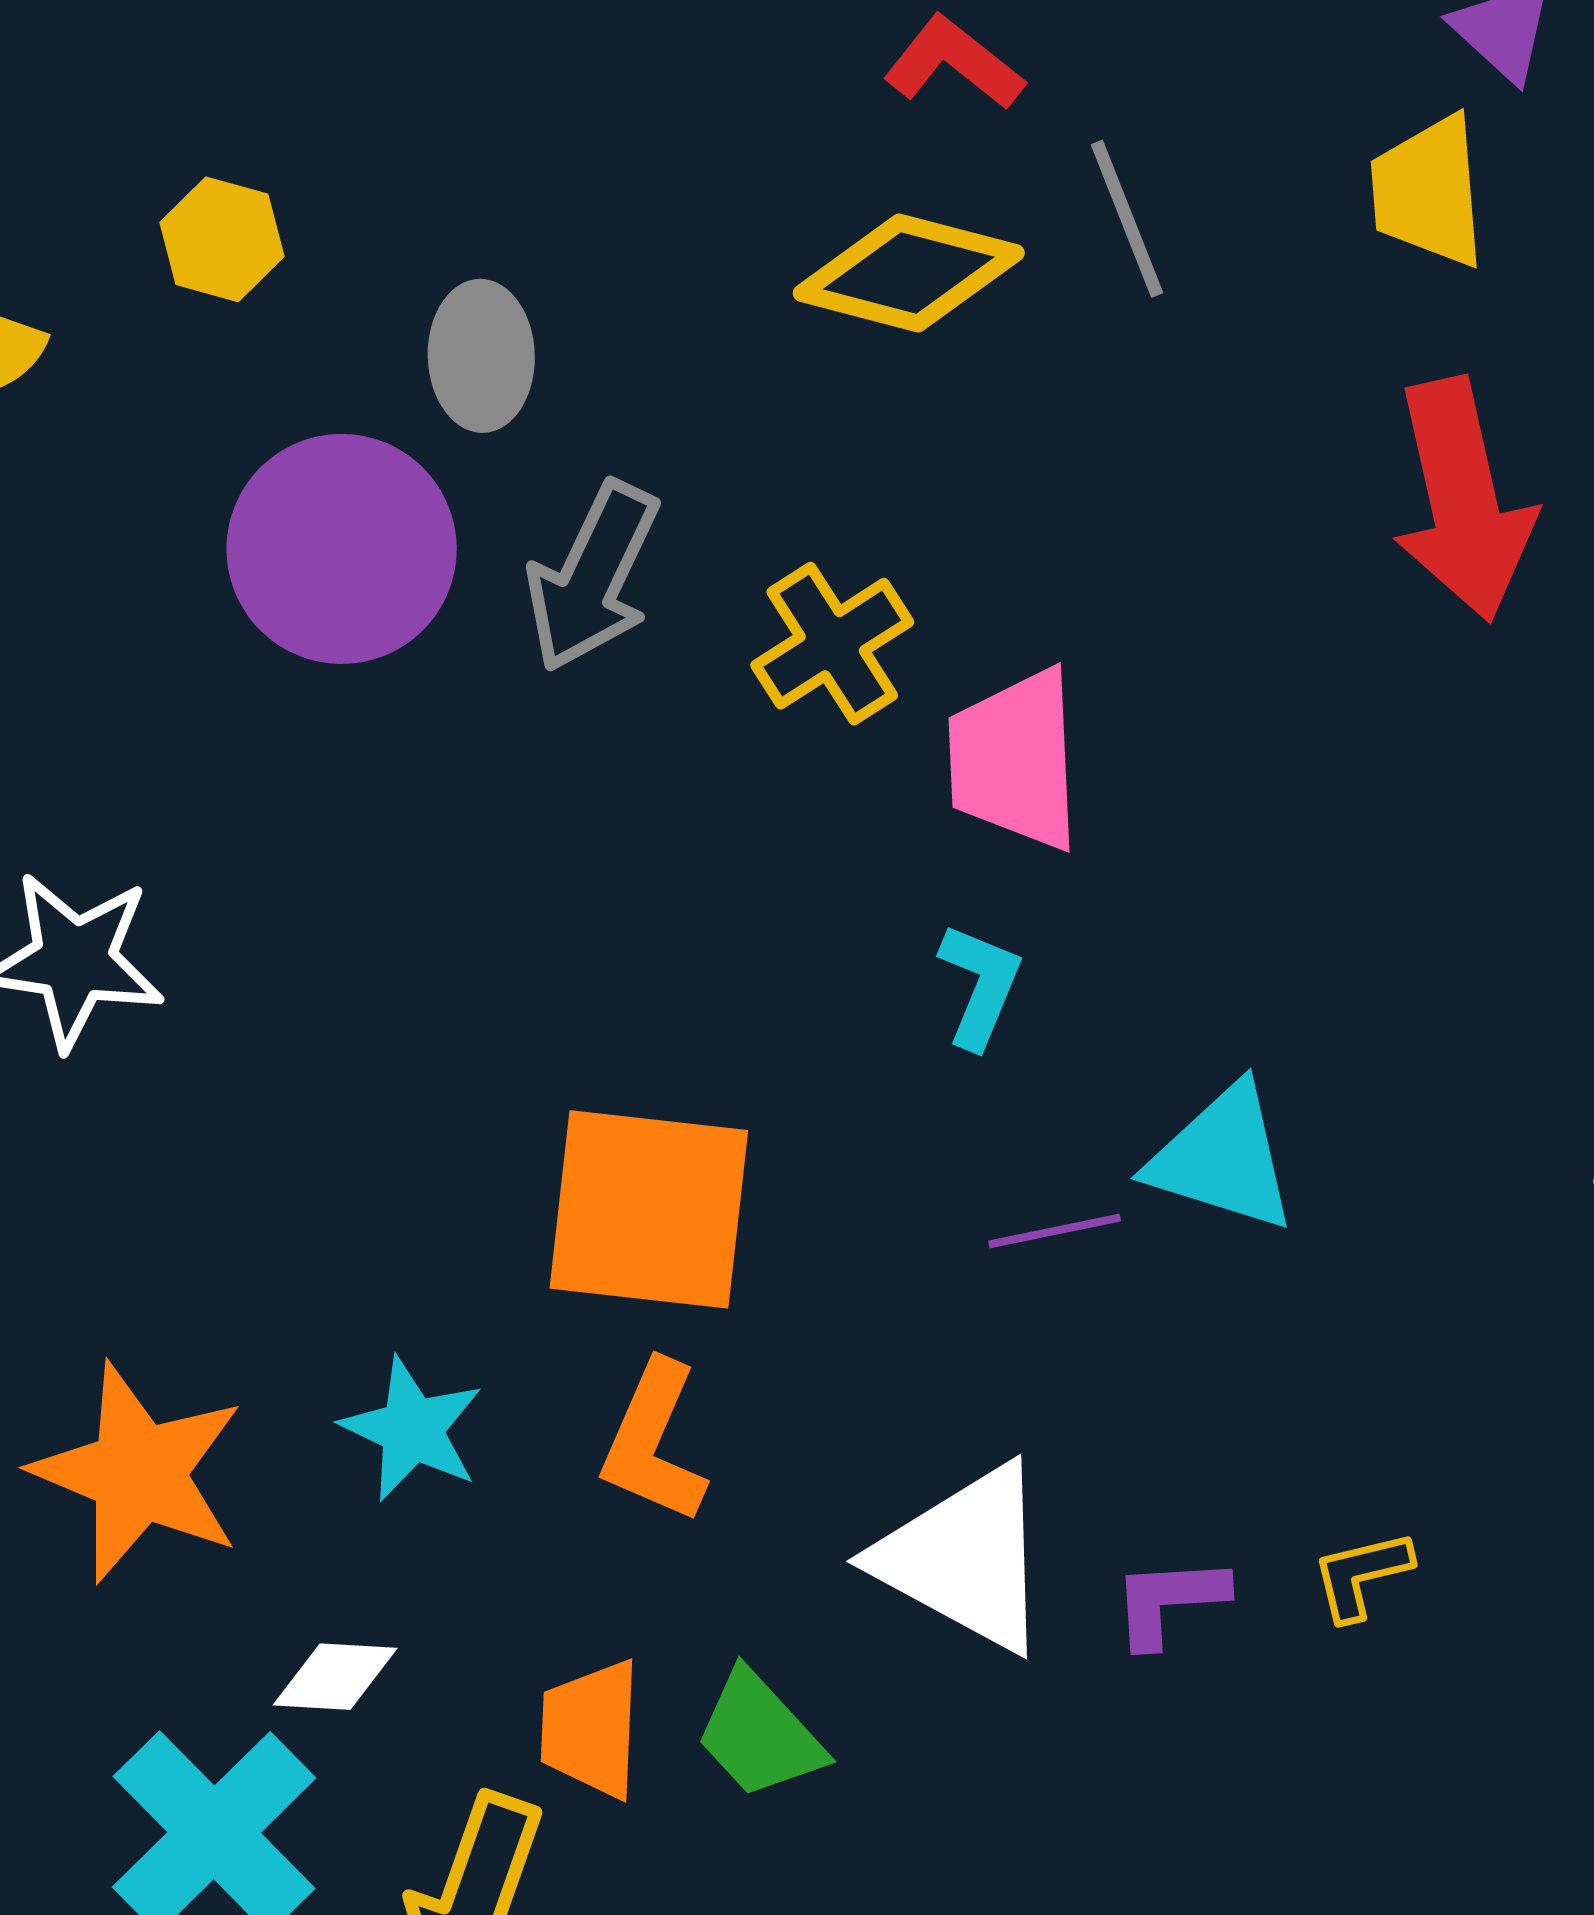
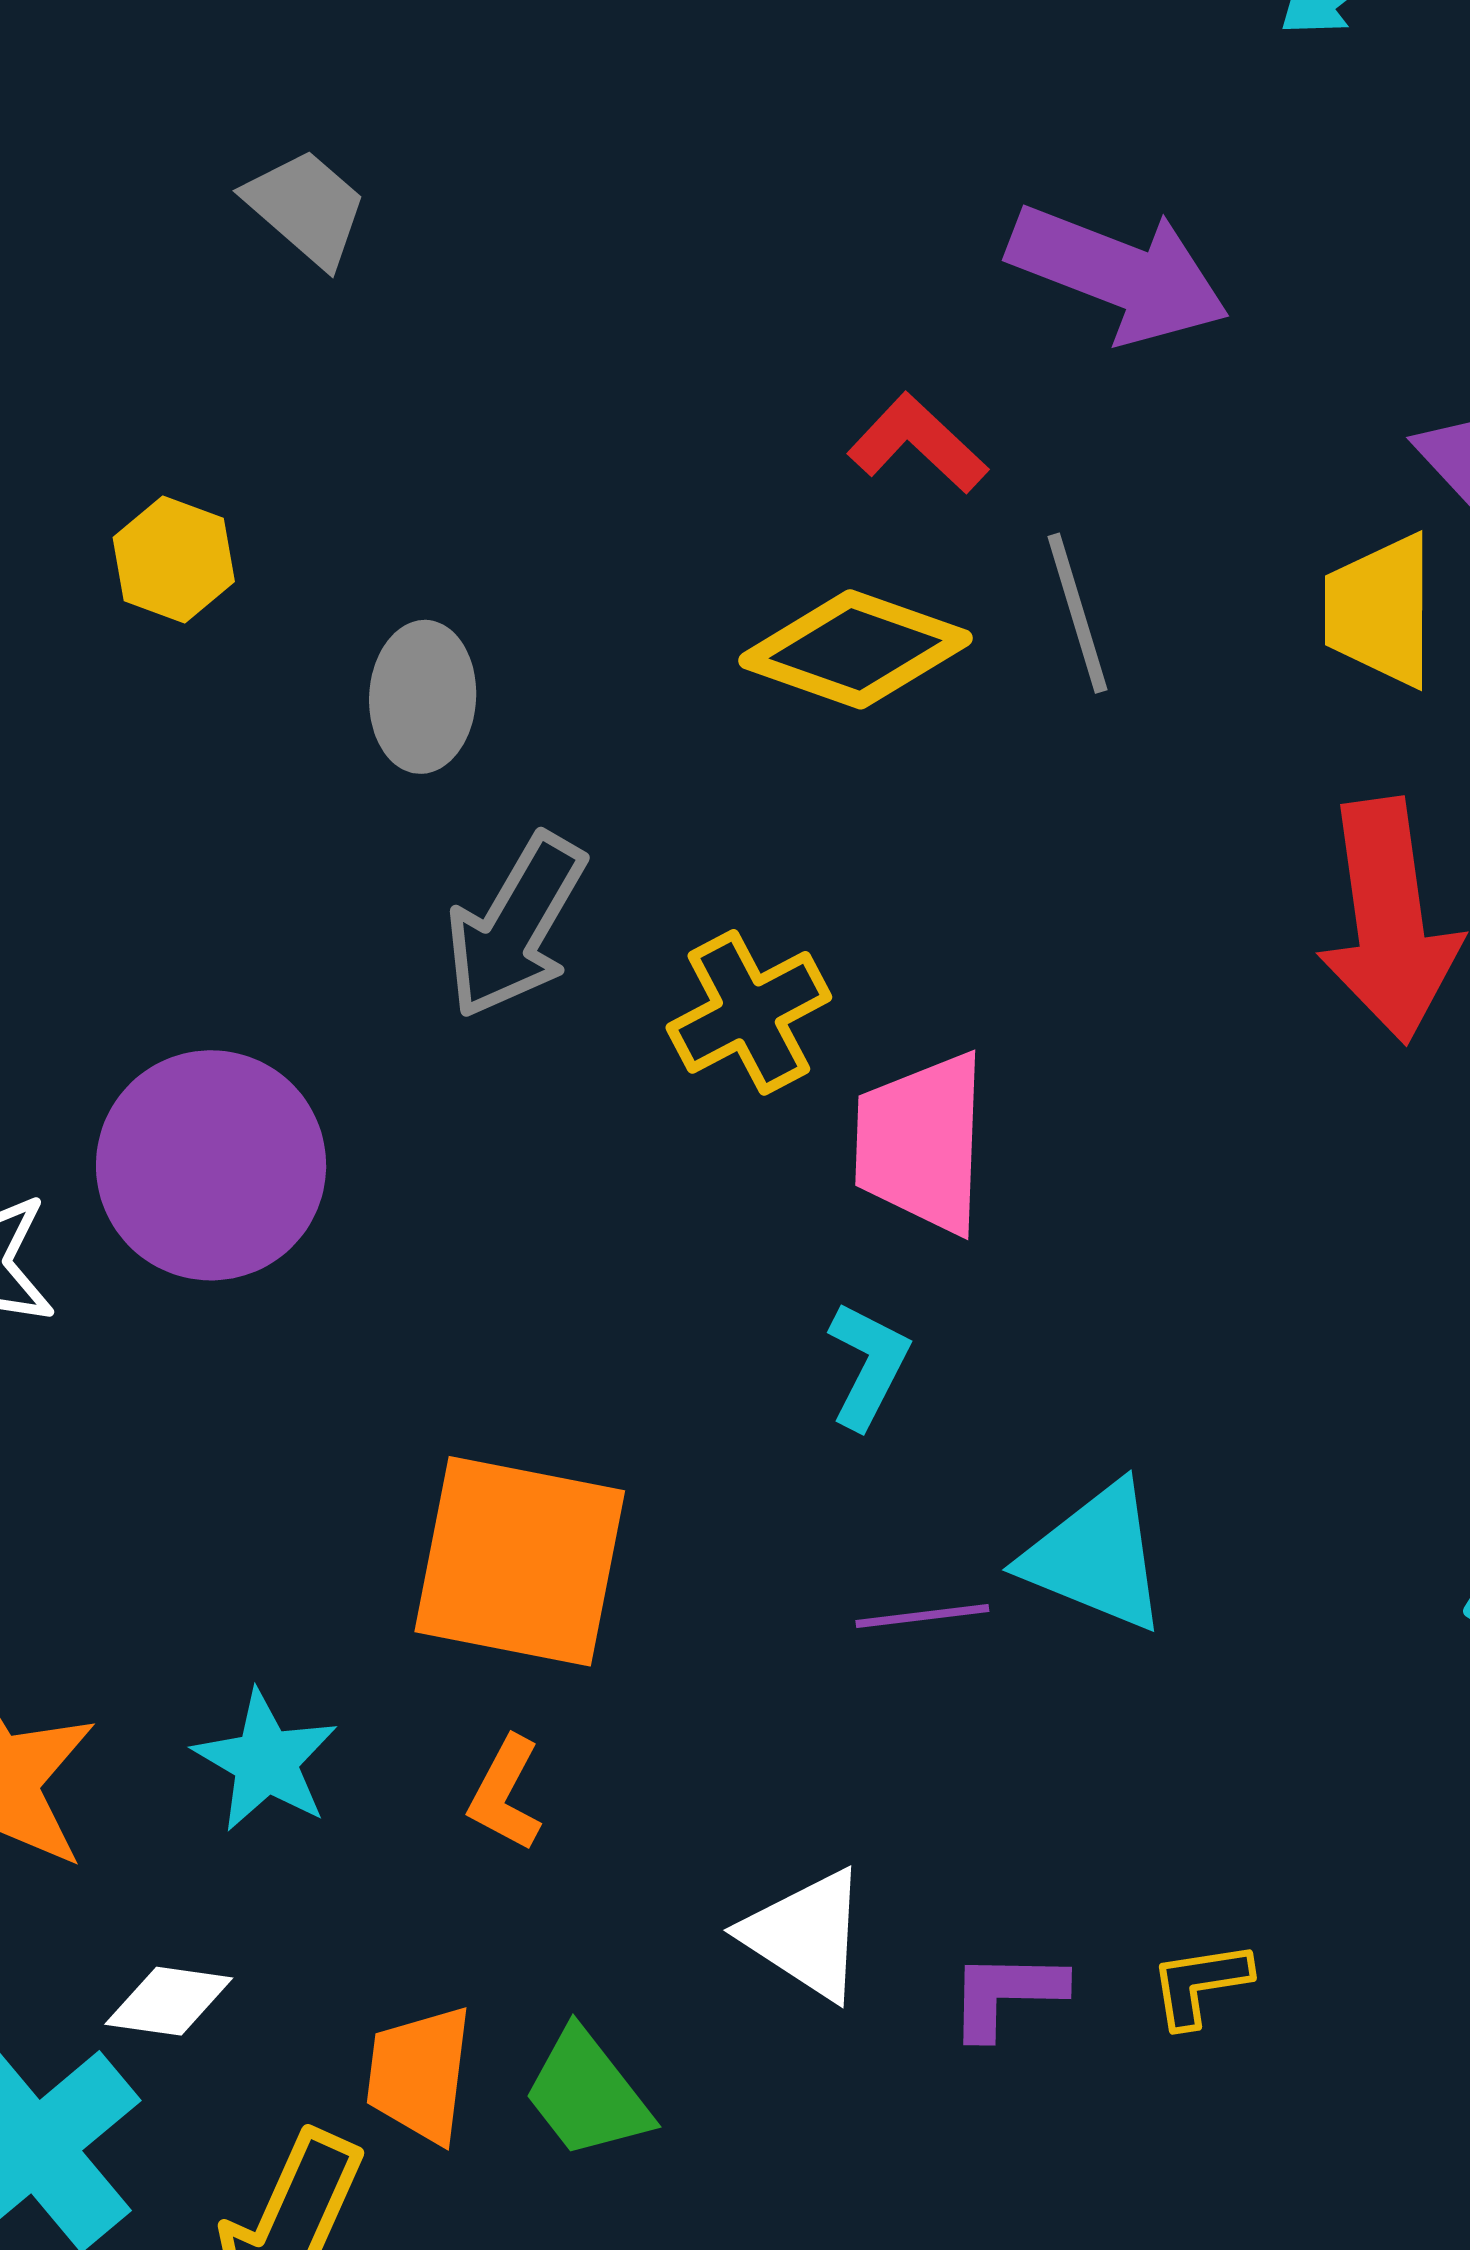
purple circle: (342, 549) -> (211, 1165), moved
orange L-shape: (654, 1442) -> (505, 1794), size x0.7
white triangle: (964, 1558) -> (806, 1935), size x0.7

